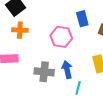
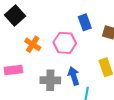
orange cross: (20, 30) -> (33, 44), moved, turned 35

